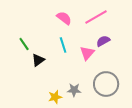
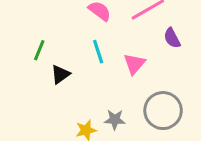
purple semicircle: (103, 41) -> (172, 38), moved, turned -88
green line: (24, 44) -> (39, 50), turned 56

